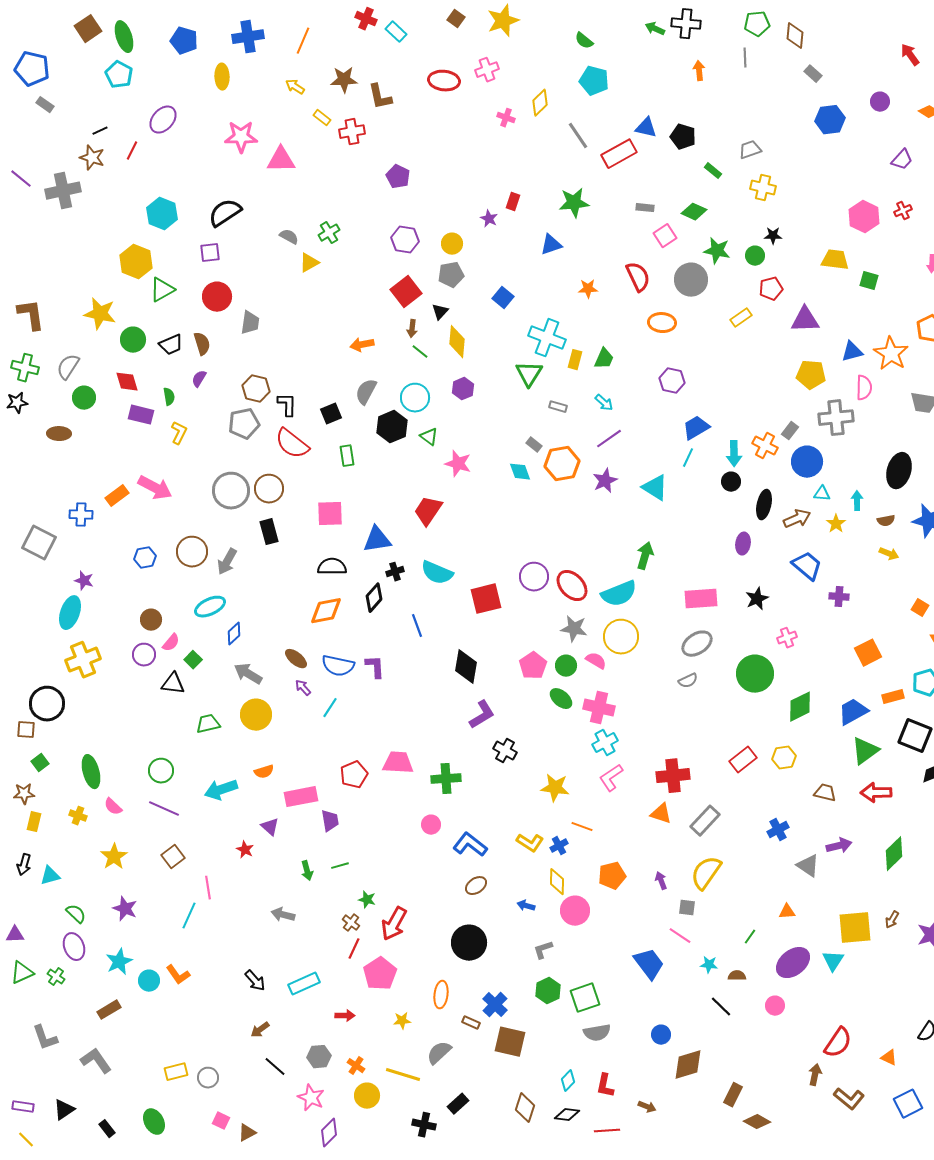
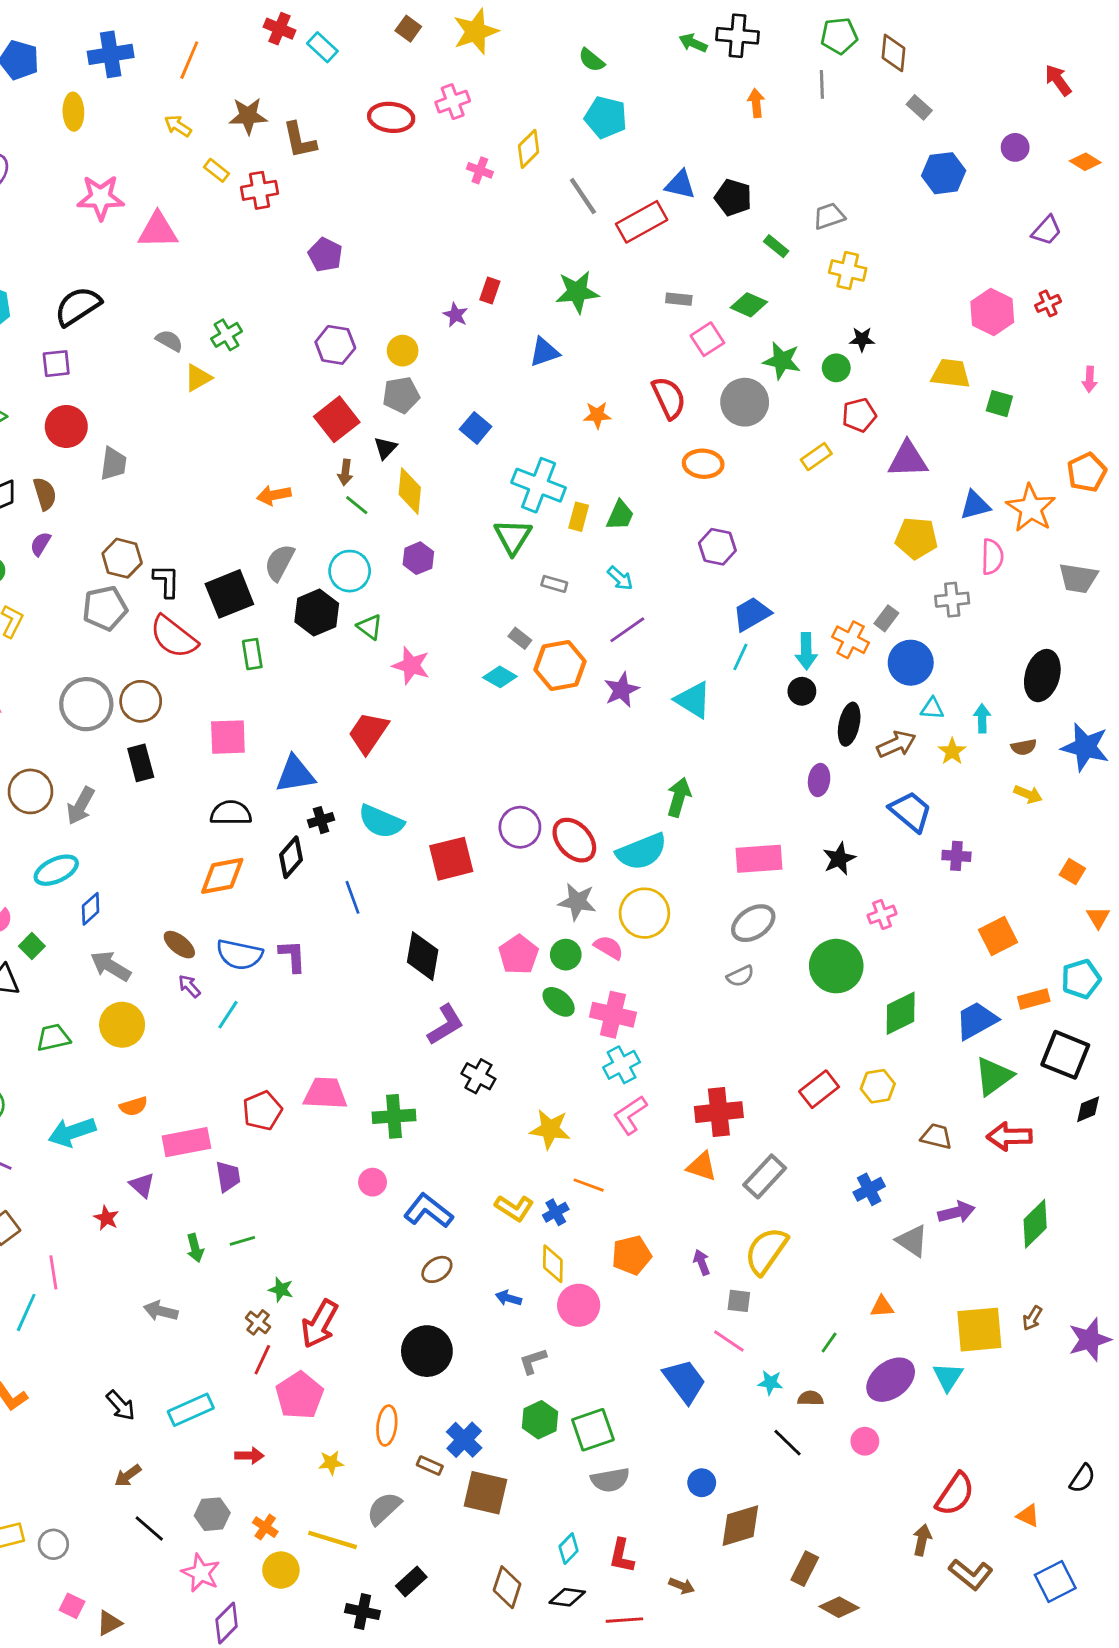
black square: (331, 414) -> (229, 594), size x1.6
gray cross: (836, 418) -> (952, 600), size x0.7
cyan diamond: (520, 472) -> (500, 677), turned -40

